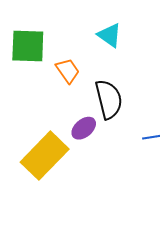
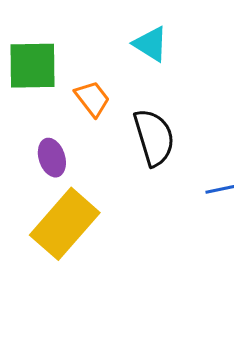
purple ellipse: (84, 128) -> (52, 158), moved, turned -65

